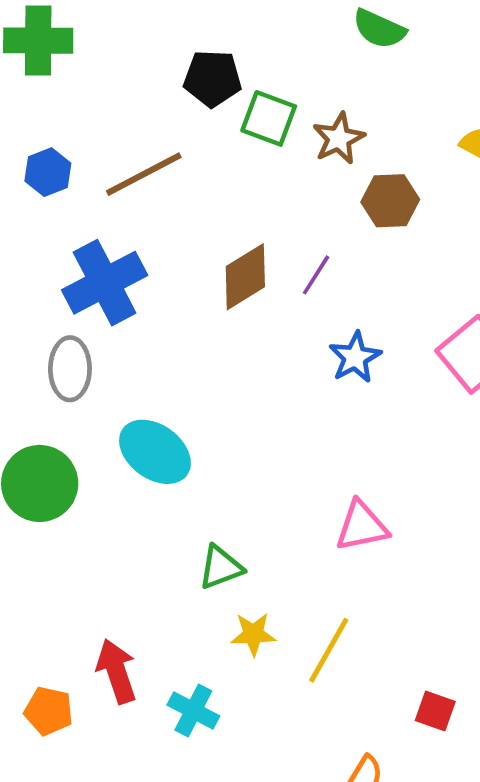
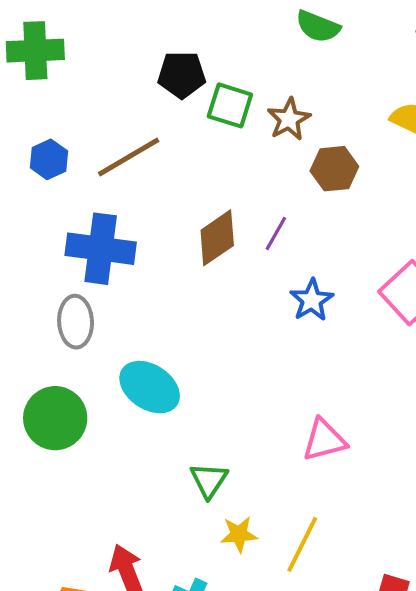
blue cross: (105, 283) -> (101, 249), turned 38
green triangle: (221, 567) -> (209, 480), turned -33

